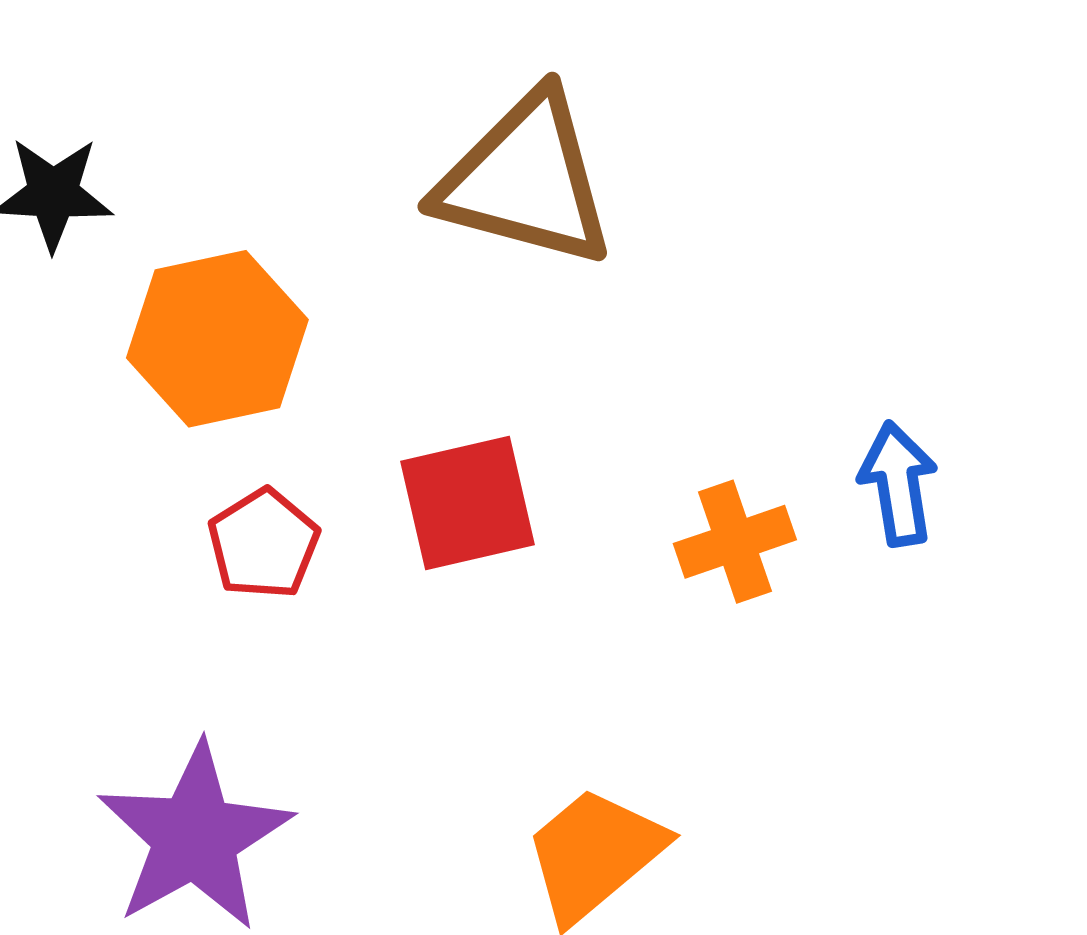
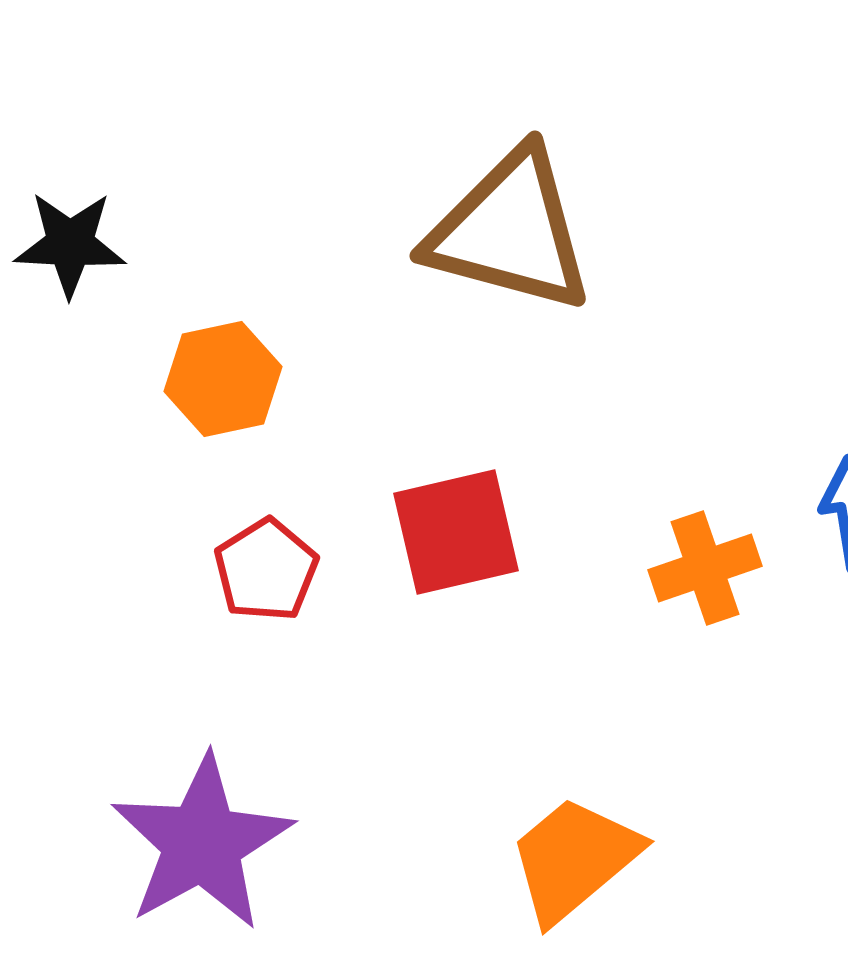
orange hexagon: (217, 339) -> (223, 379), size x0.7

